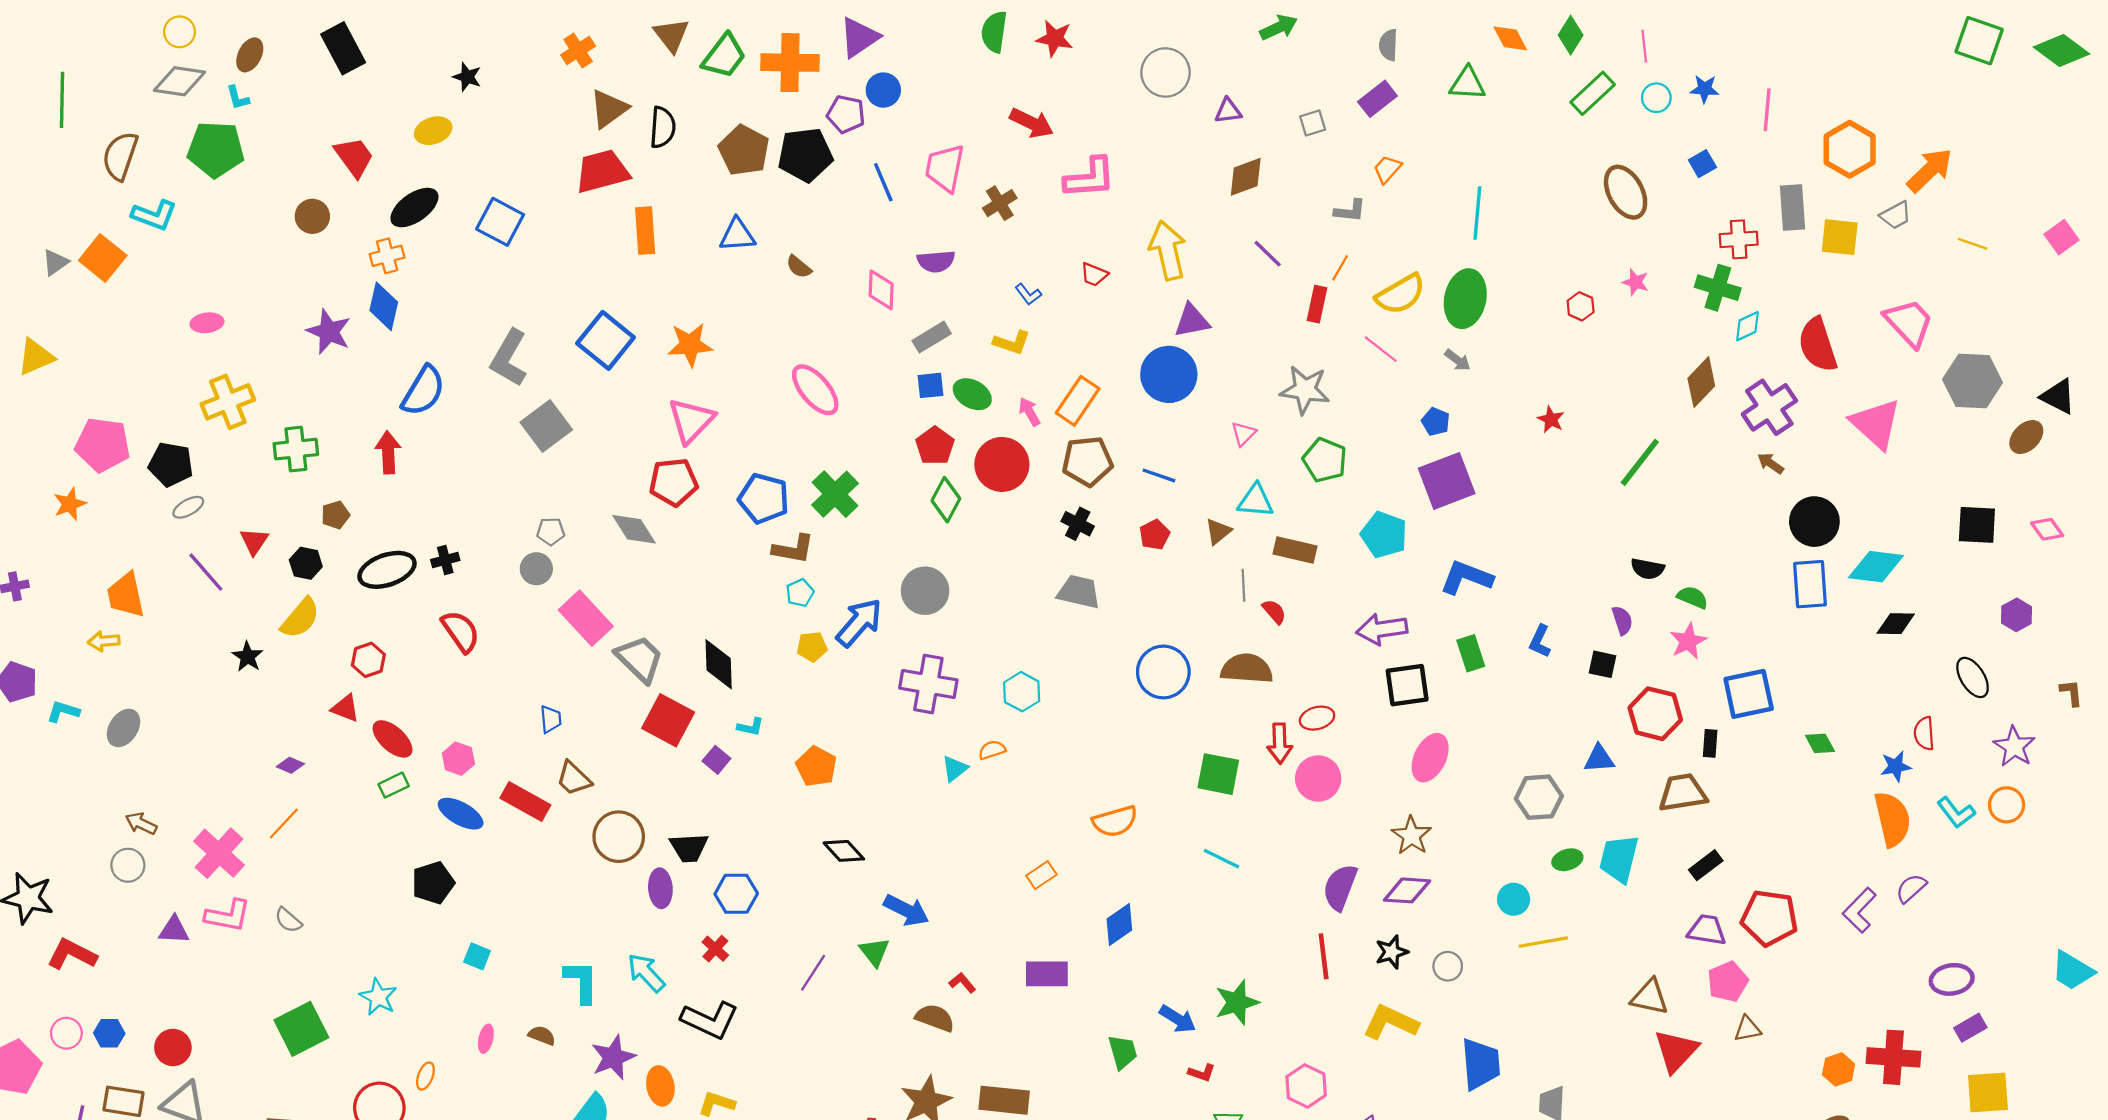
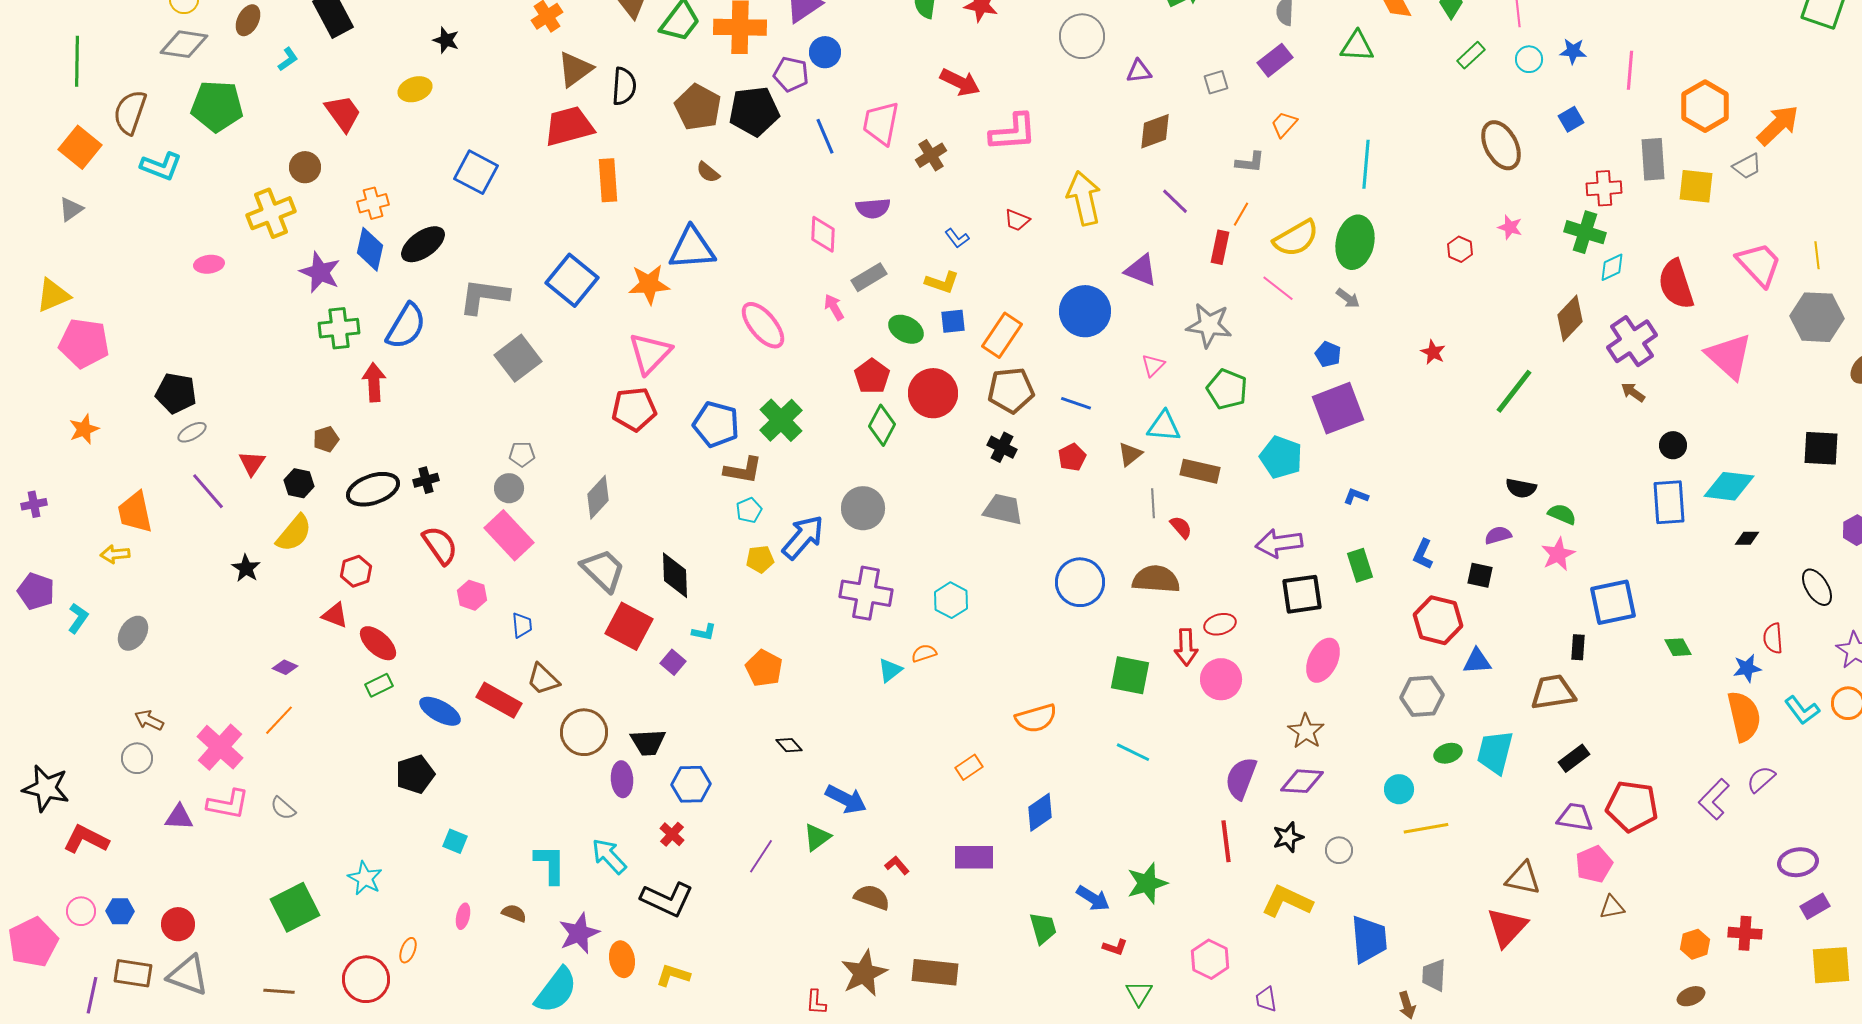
green rectangle: (1593, 93) -> (1471, 55), size x0.7
cyan L-shape: (238, 98) -> (288, 59), moved, turned -110
black ellipse: (414, 208) -> (423, 244), moved
blue triangle: (737, 235) -> (692, 248), moved, size x1.4
yellow line: (1973, 244) -> (1817, 255), moved, turned 64
orange square: (103, 258) -> (80, 147), moved
brown semicircle: (799, 267) -> (708, 172), moved
purple triangle: (1192, 321) -> (1141, 270), moved, turned 33
gray L-shape: (509, 358) -> (484, 296), turned 68
blue square: (931, 385) -> (953, 321), moved
yellow cross: (228, 402) -> (271, 213), moved
pink arrow: (1029, 412) -> (834, 307), moved
pink pentagon: (103, 445) -> (84, 343), moved
green cross: (296, 449) -> (339, 328), moved
black circle: (1814, 522) -> (1673, 445), size x0.6
gray diamond: (634, 529) -> (598, 497), moved, turned 75
blue L-shape: (1466, 578) -> (1356, 496), size x0.5
pink rectangle: (586, 618) -> (509, 535), moved
purple semicircle: (1622, 620) -> (1498, 535), turned -88
black diamond: (1896, 624) -> (1747, 538), size x0.7
cyan L-shape: (63, 712) -> (78, 618), turned 108
red hexagon: (1655, 714) -> (1438, 620), moved
pink hexagon: (458, 759) -> (472, 595), moved
black diamond: (844, 851) -> (789, 745), size x0.7
green triangle: (875, 952) -> (817, 837), turned 32
red triangle: (1676, 1051) -> (1507, 927), moved
red cross: (1893, 1057) -> (1745, 933), size x0.7

